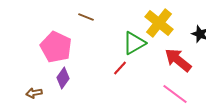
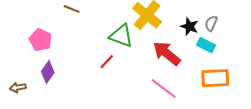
green triangle: (134, 43) -> (121, 36), turned 50
pink pentagon: (56, 47) -> (41, 40), size x0.7

